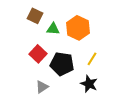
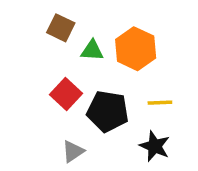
yellow line: (92, 59) -> (160, 103), turned 56

